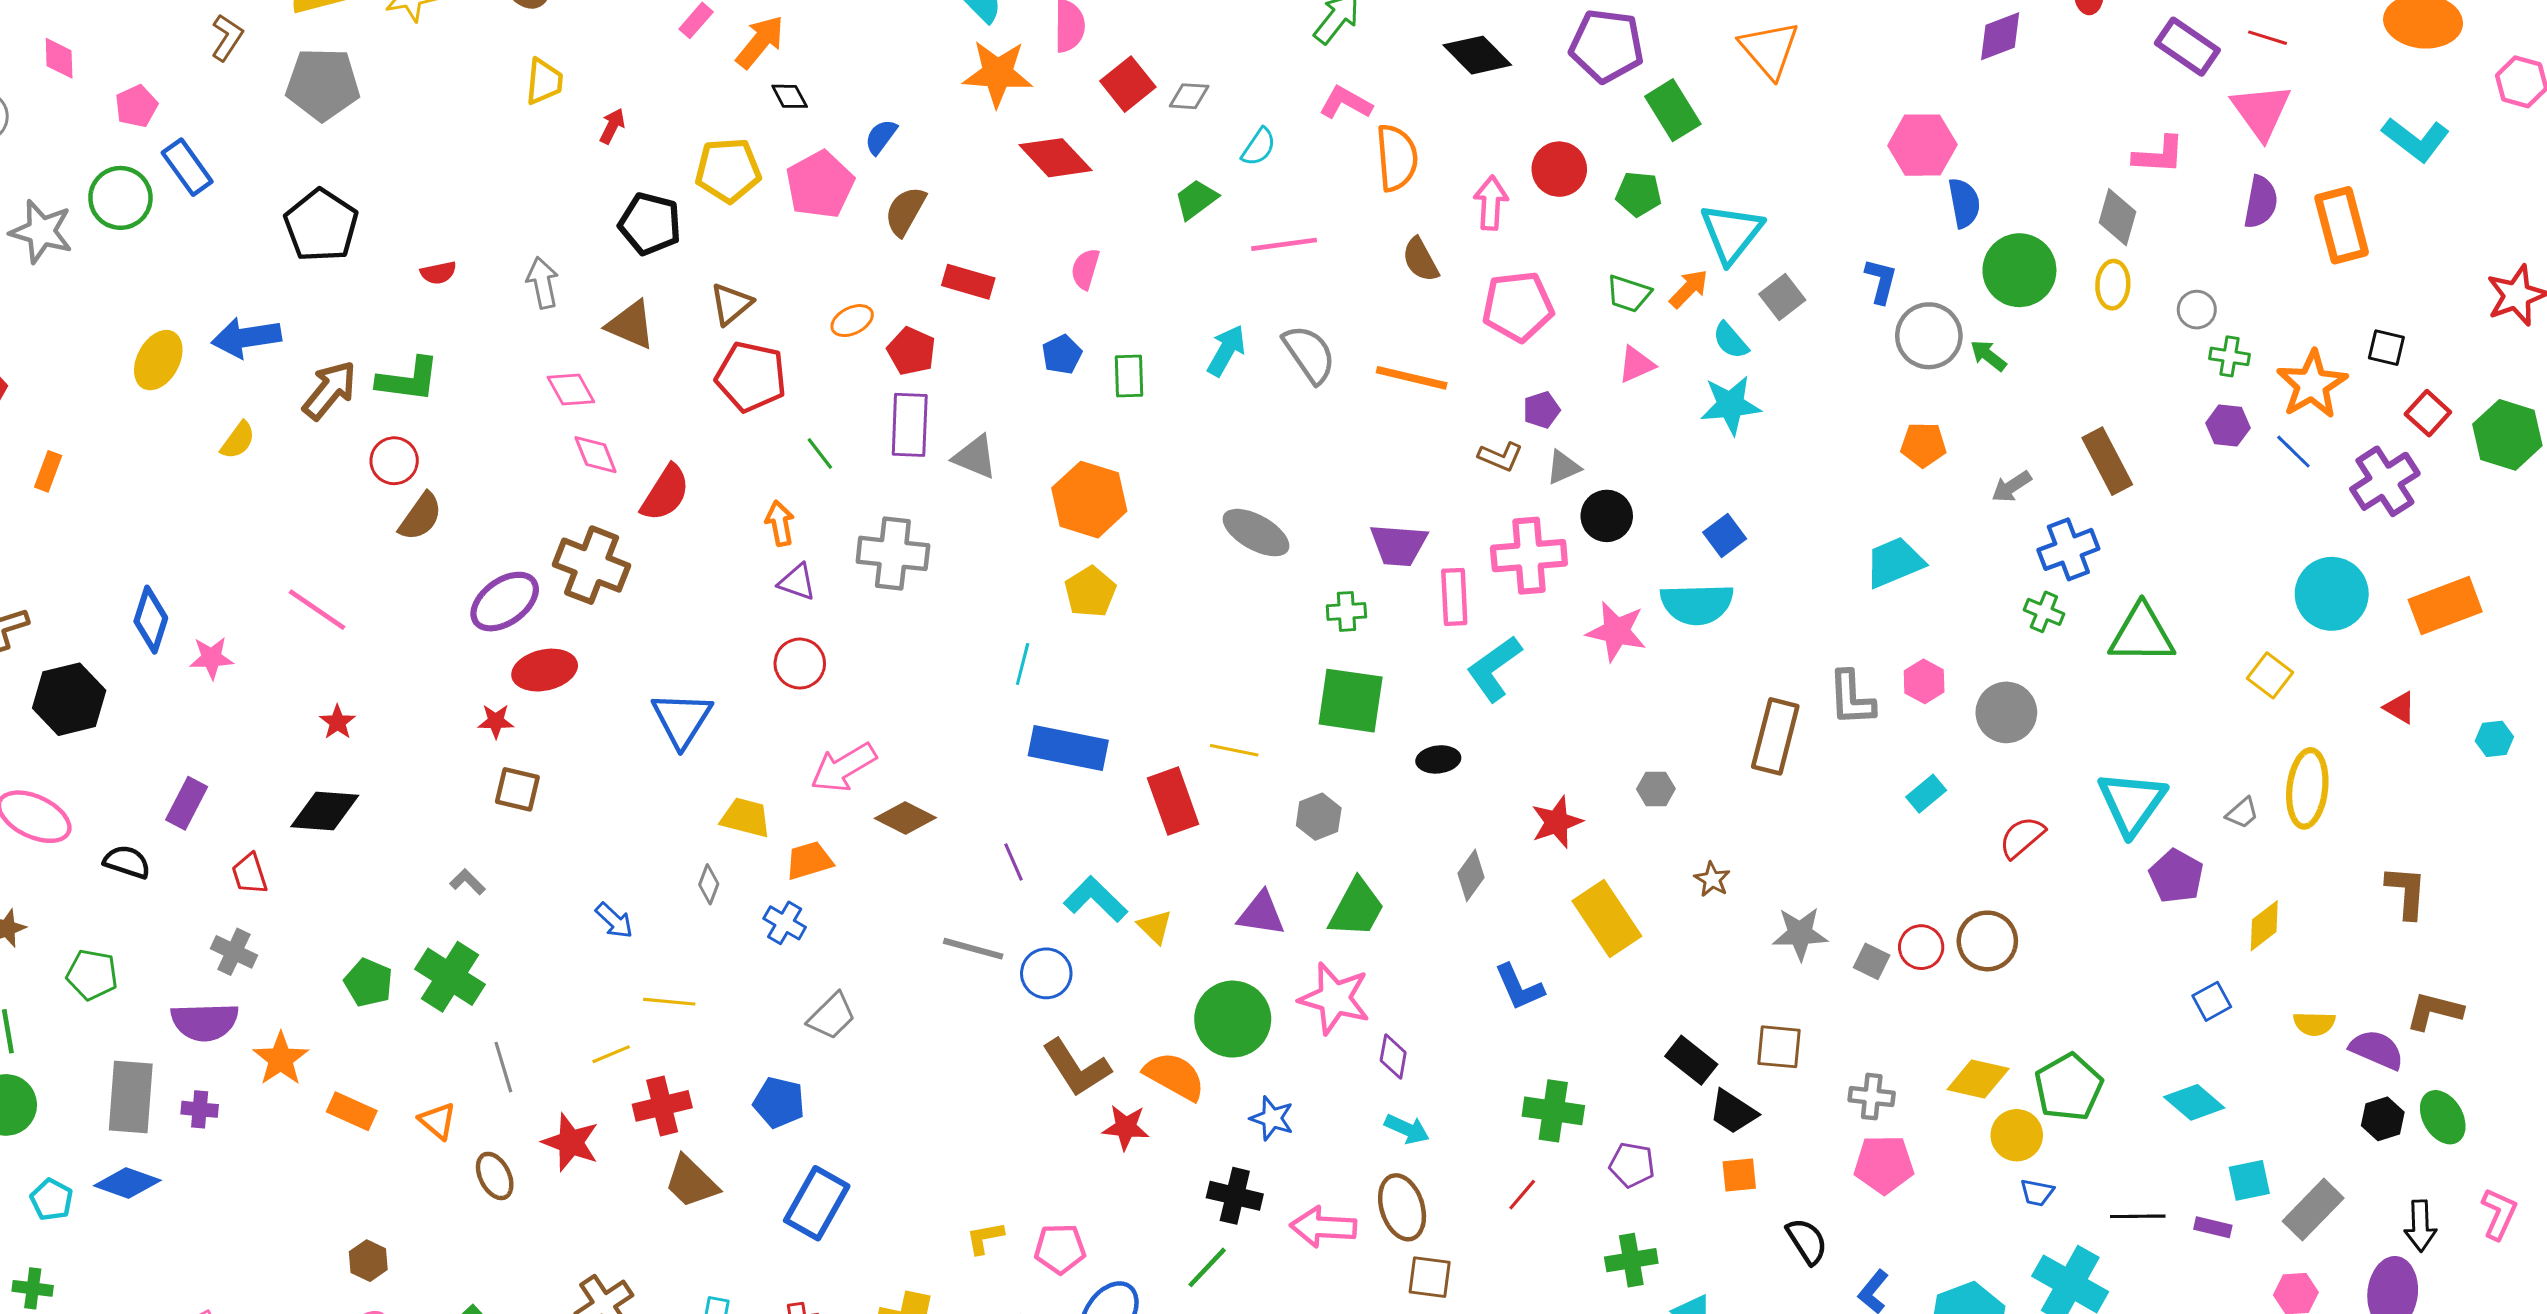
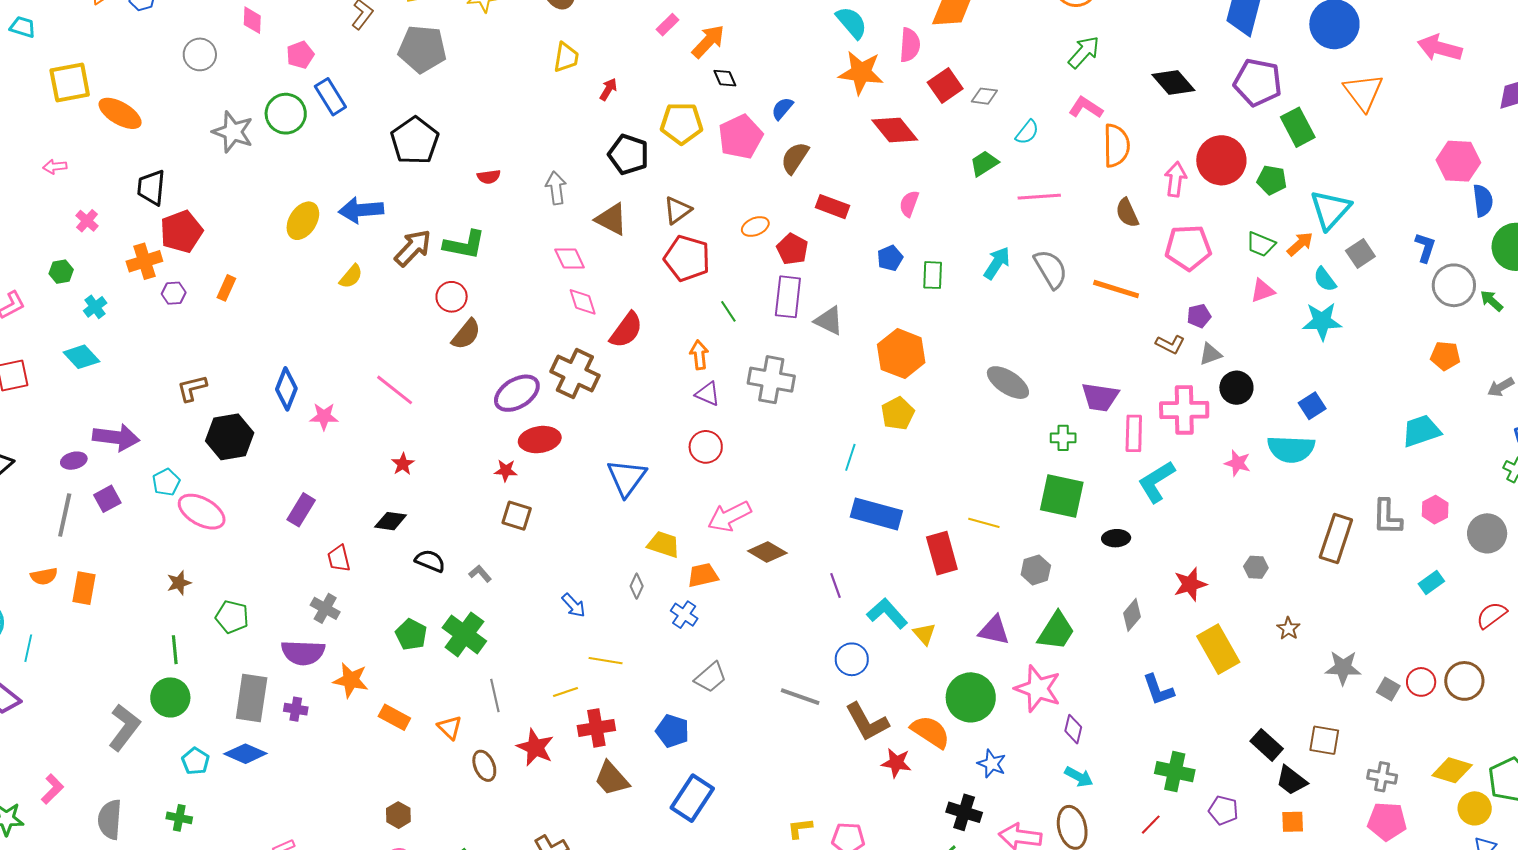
red circle: (1559, 169) -> (1221, 160), size x1.4
pink star: (1616, 631) -> (1238, 463), size x0.7
black diamond: (325, 811) -> (391, 521), size x0.7
black semicircle: (127, 862) -> (430, 561), moved
gray line: (973, 949) -> (800, 697), moved
orange star: (281, 1059) -> (351, 680), turned -30

